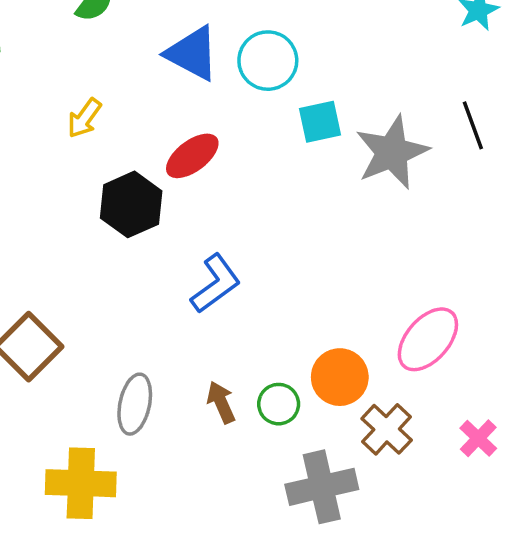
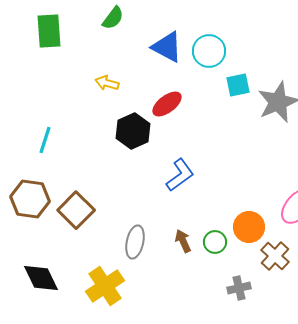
yellow arrow: (84, 118) -> (107, 83), turned 70
yellow cross: (81, 483) -> (105, 286), turned -36
gray cross: (322, 487) -> (239, 288), size x0.6

